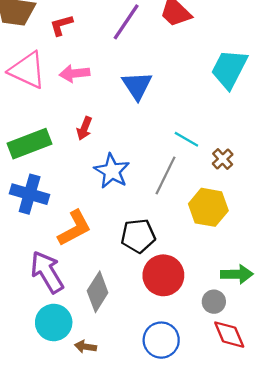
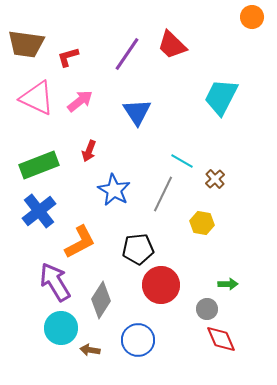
pink arrow: (75, 73) -> (80, 101), turned 148
blue cross: (30, 194) -> (39, 211), turned 36
yellow hexagon: (208, 207) -> (202, 223), size x0.7
green arrow: (237, 274) -> (228, 284), size x0.7
blue circle: (161, 340) -> (138, 340), moved

